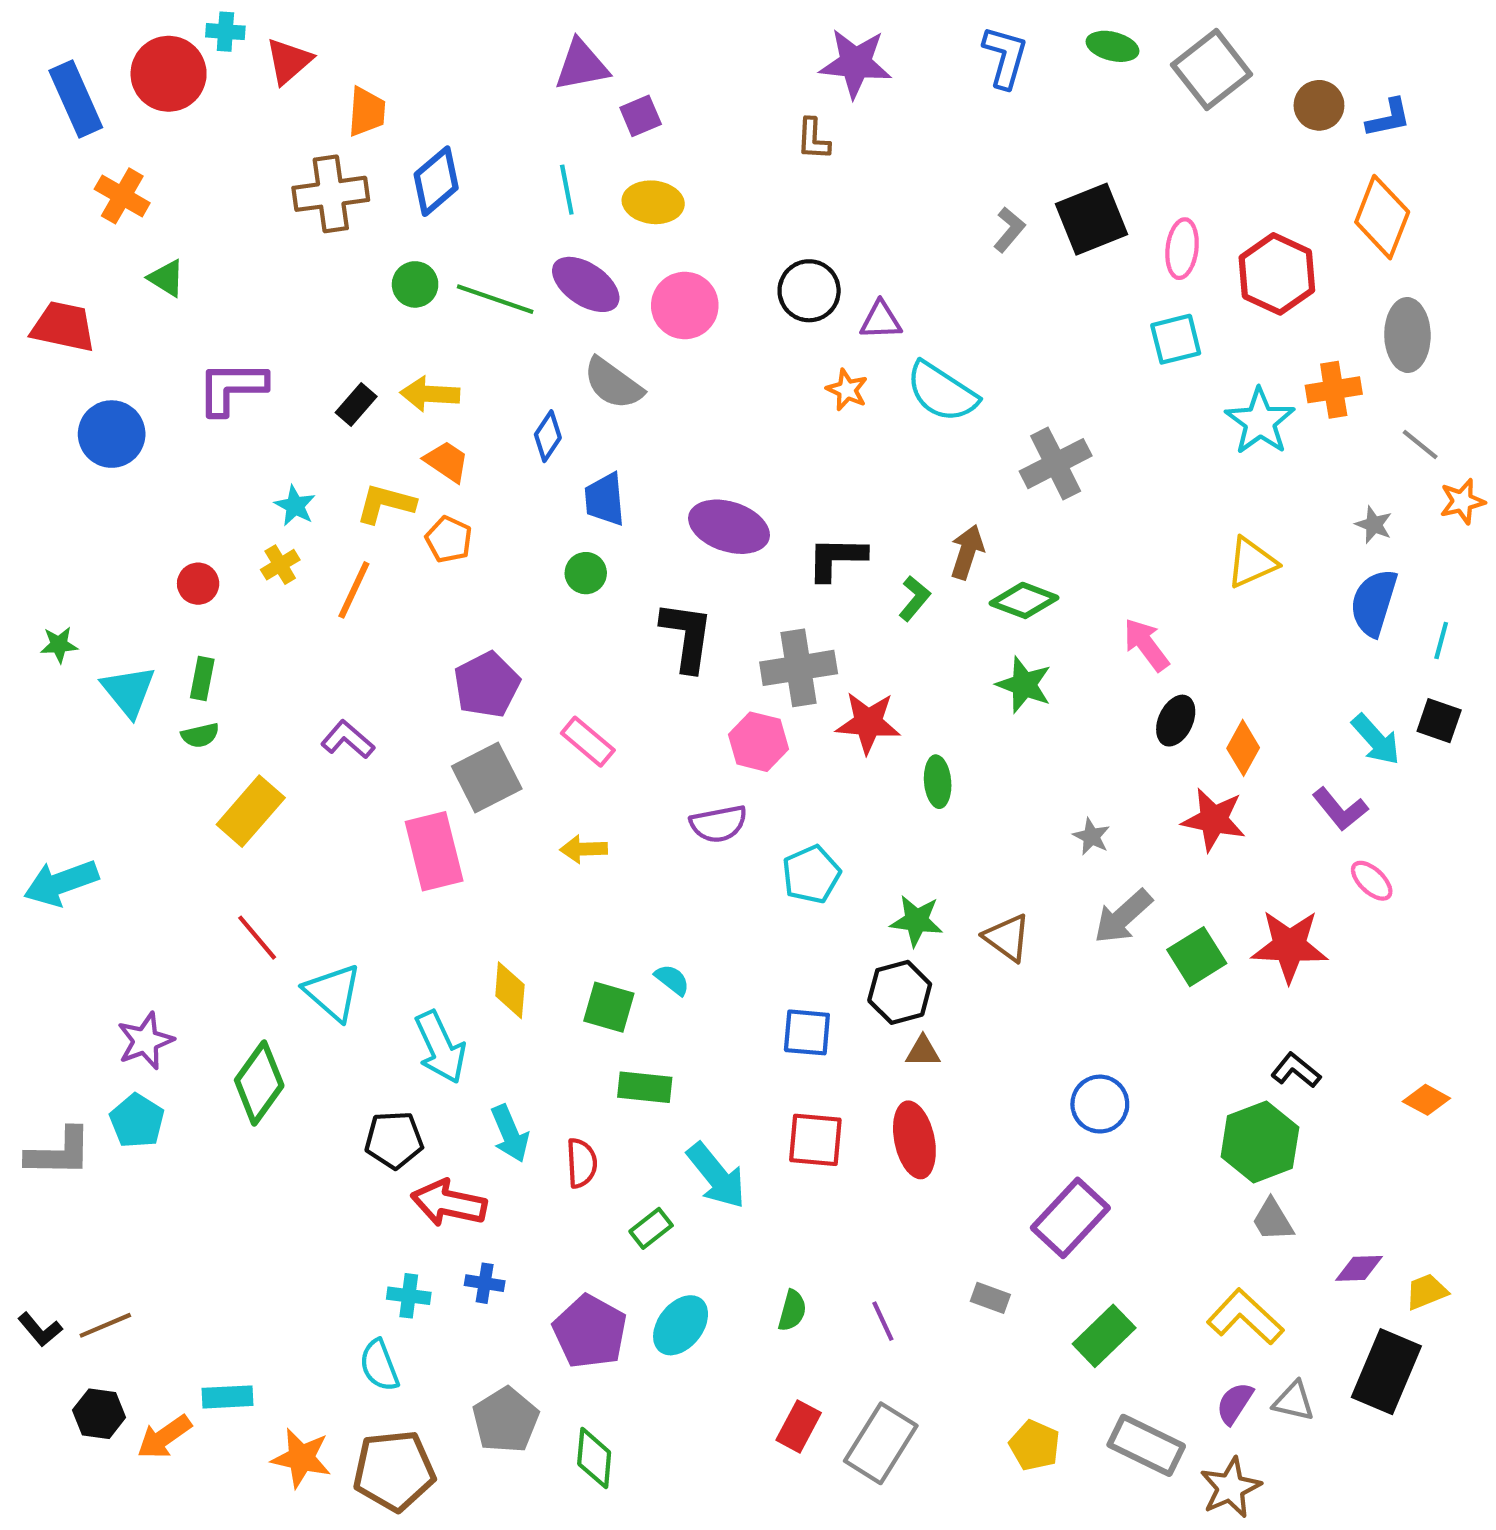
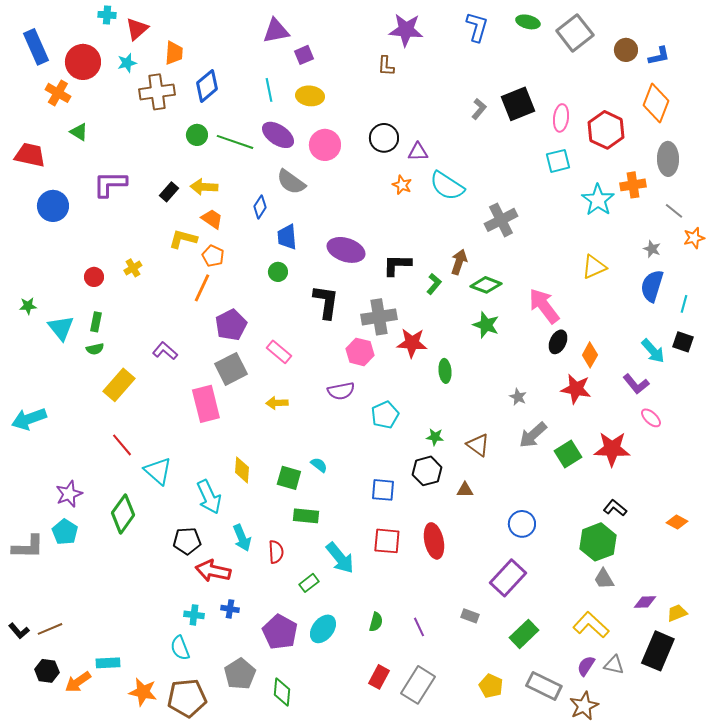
red circle: (169, 74) -> (83, 62), moved
cyan star: (295, 506) -> (127, 63), moved, turned 30
orange line: (354, 590) -> (202, 288), moved
pink arrow: (1146, 645) -> (544, 306), size x1.4
green star: (917, 921) -> (435, 437), size x0.7
brown triangle: (923, 1051) -> (465, 490), moved

